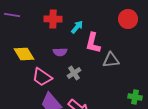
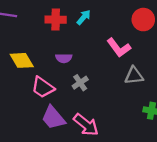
cyan arrow: (77, 27) -> (84, 17), moved
pink L-shape: (93, 43) -> (119, 48), moved, turned -50
gray triangle: (111, 60) -> (134, 76), moved

